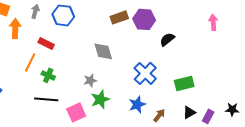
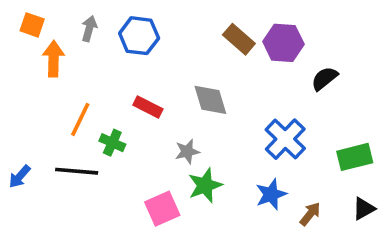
brown rectangle: (119, 17) -> (239, 39), turned 60
red rectangle: (46, 43) -> (148, 107), moved
black line: (46, 99) -> (77, 171), moved

